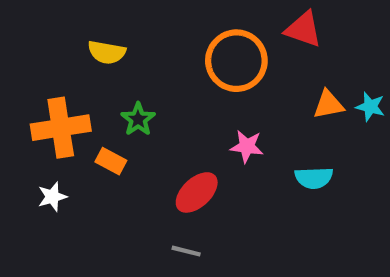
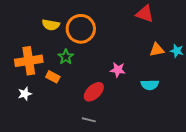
orange circle: (236, 61) -> (81, 29), moved

